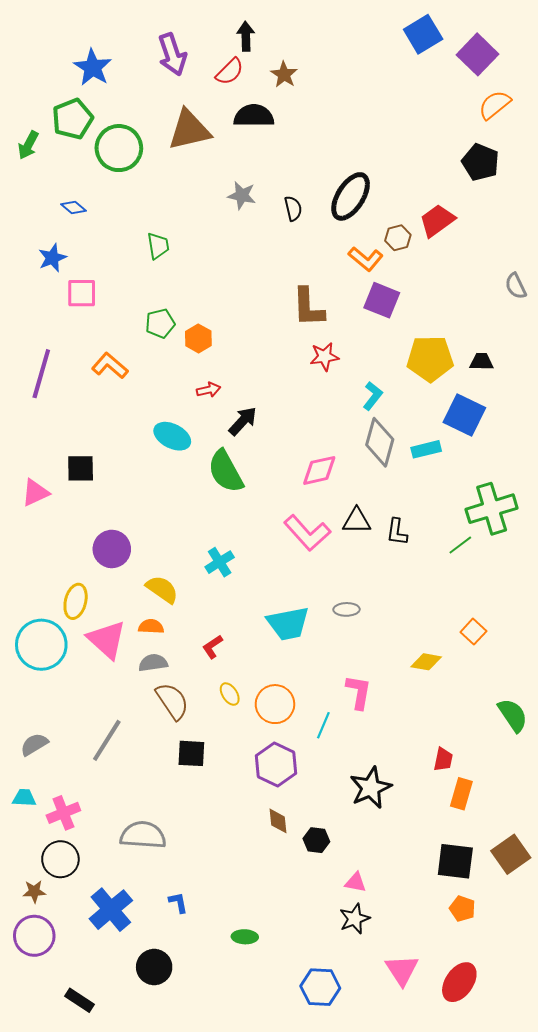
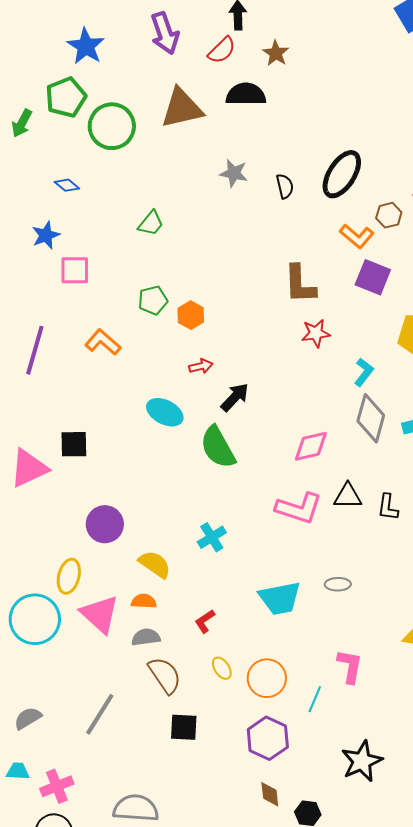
green trapezoid: (158, 246) -> (151, 223), turned 48
pink triangle: (35, 493) -> (29, 468), size x1.4
pink L-shape: (307, 533) -> (299, 508), turned -30

